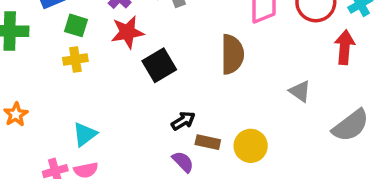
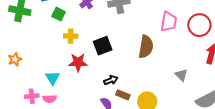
red star: (127, 32) -> (78, 62), moved
yellow cross: (75, 60) -> (71, 36), moved
cyan triangle: (85, 134) -> (53, 78), turned -35

